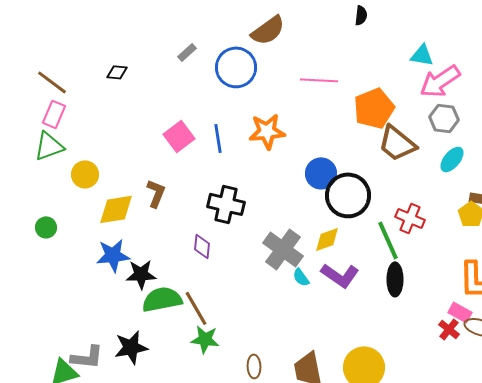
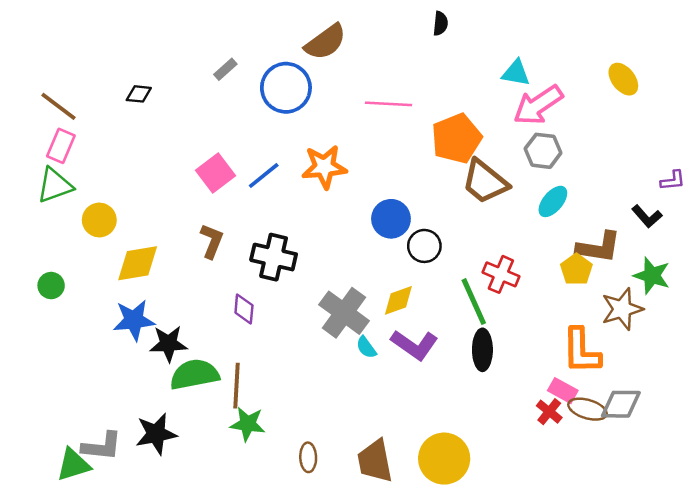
blue line: (218, 138) -> (264, 176), turned 60
brown L-shape: (156, 193) -> (212, 241), moved
black circle: (348, 195) -> (424, 246), size x0.6
brown line: (196, 308) -> (236, 386), turned 33

